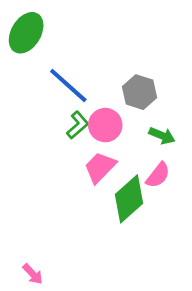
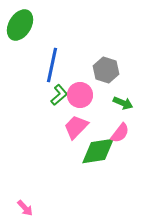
blue line: (68, 86) -> (52, 65), turned 60
green diamond: (129, 199) -> (98, 151), turned 33

